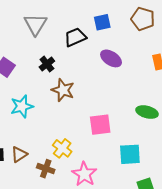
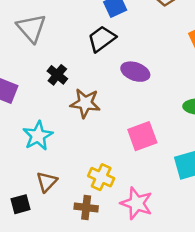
black trapezoid: (75, 37) -> (102, 39), moved
purple ellipse: (111, 58) -> (135, 72), moved
brown triangle: (19, 154) -> (47, 182), moved

